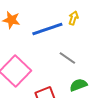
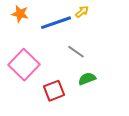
yellow arrow: (73, 18) -> (82, 12), turned 32

